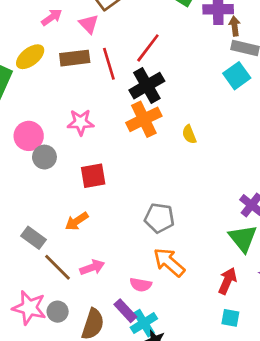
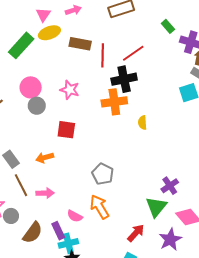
pink triangle: (89, 24) -> (43, 15), moved

